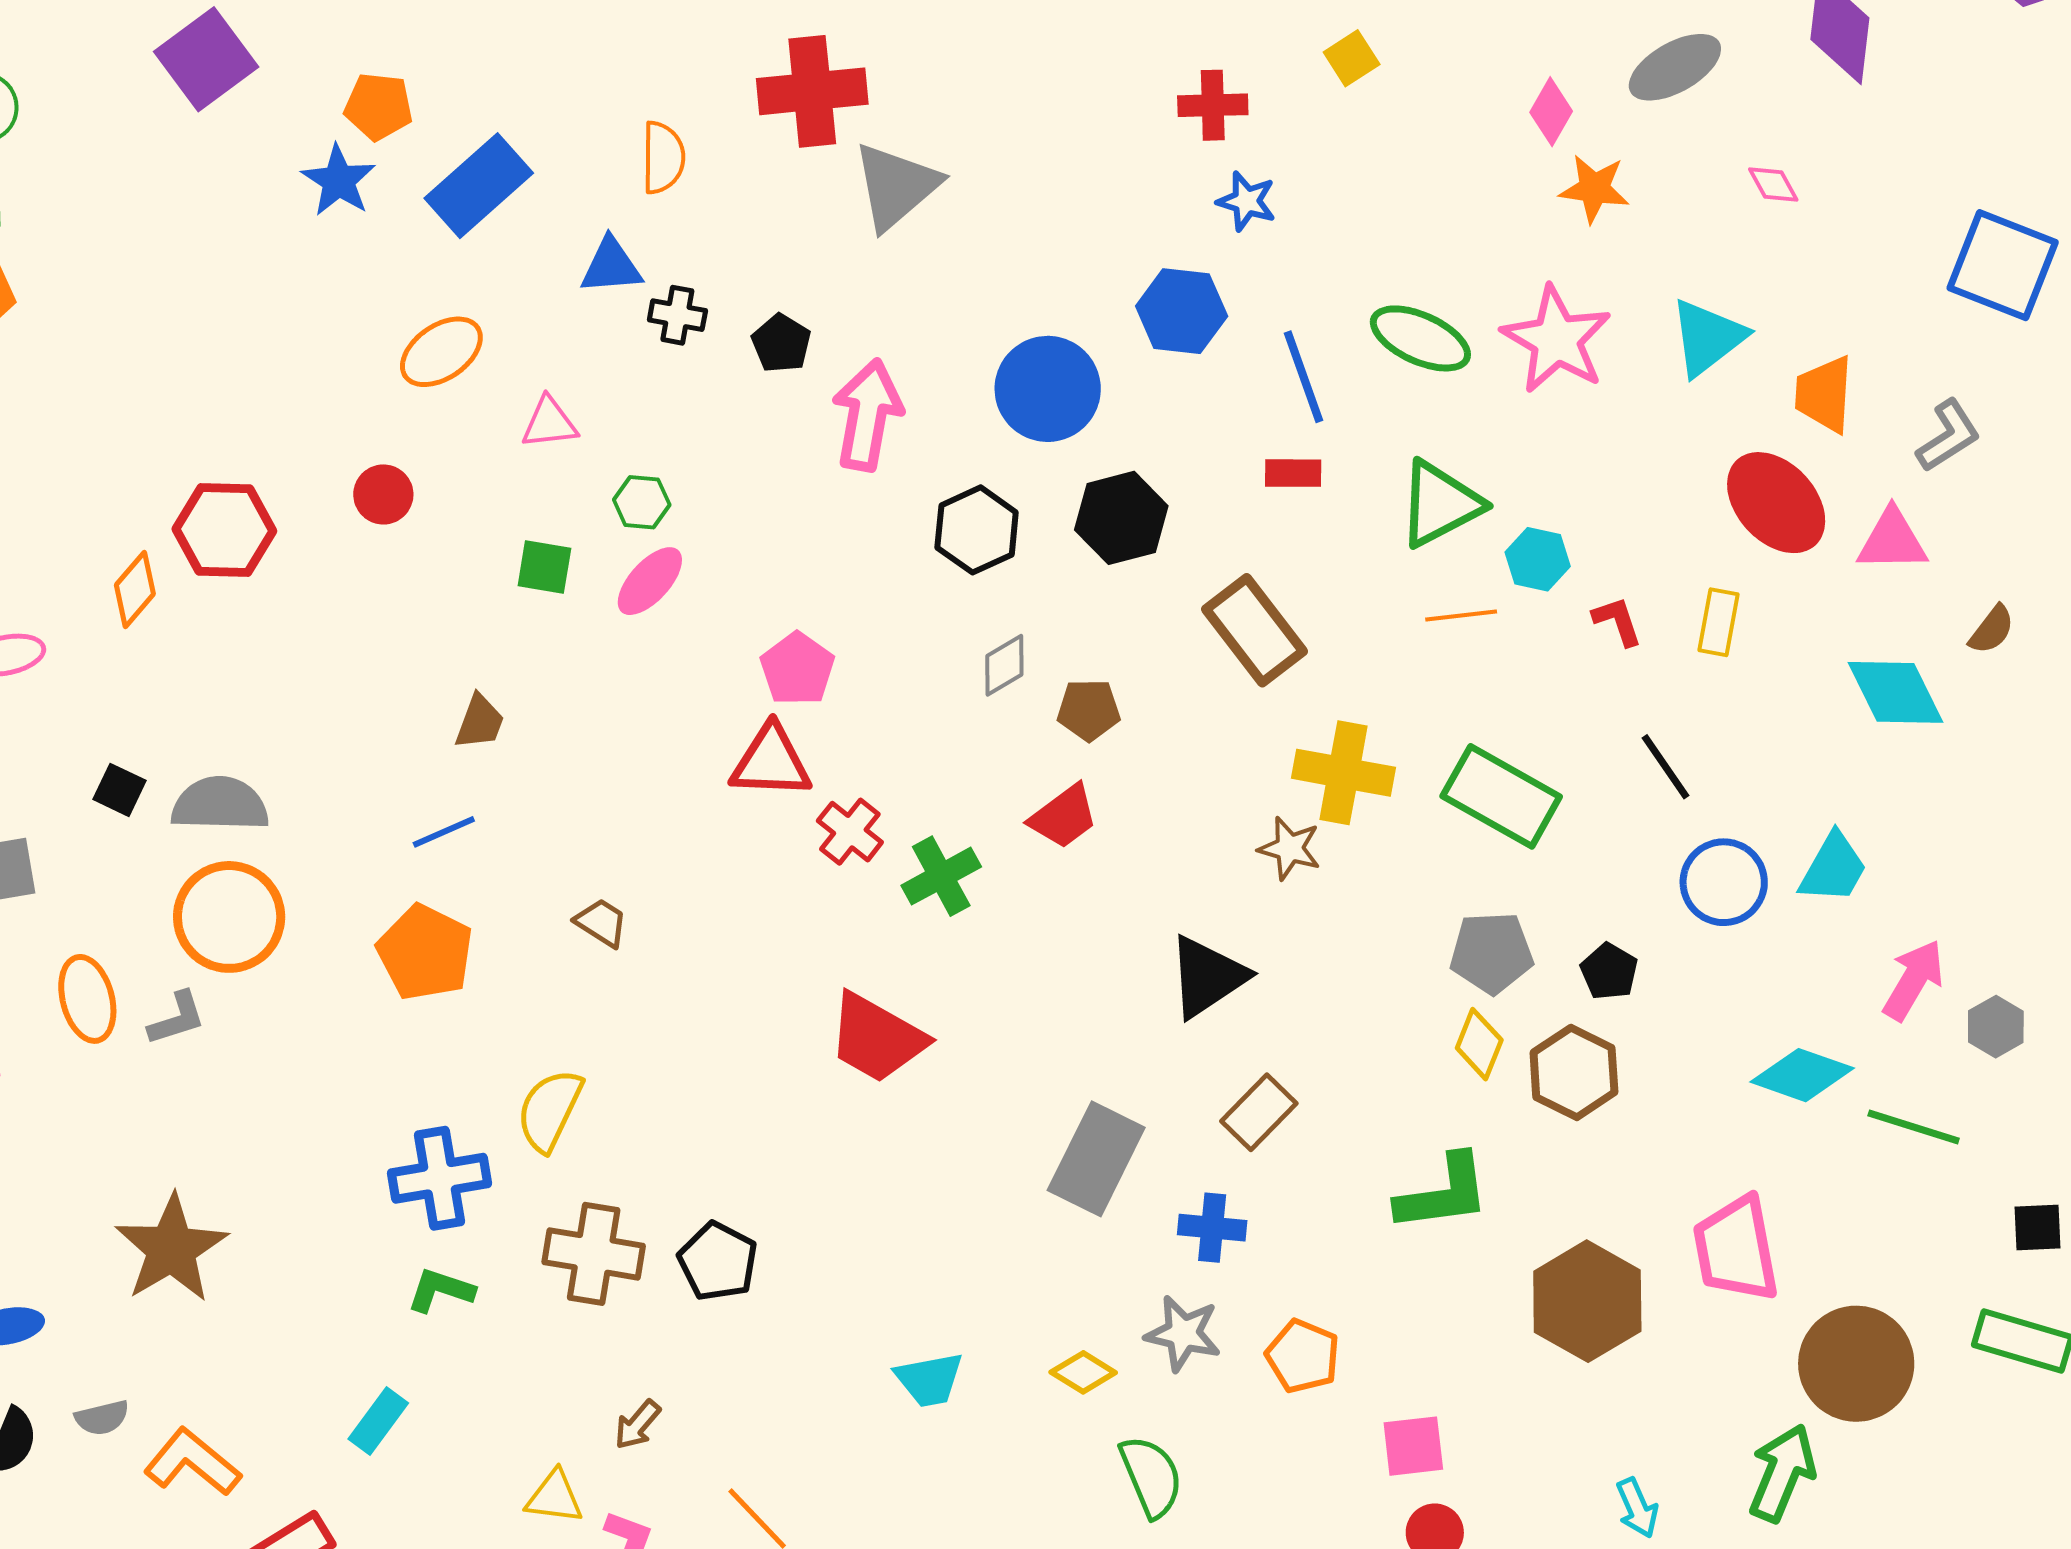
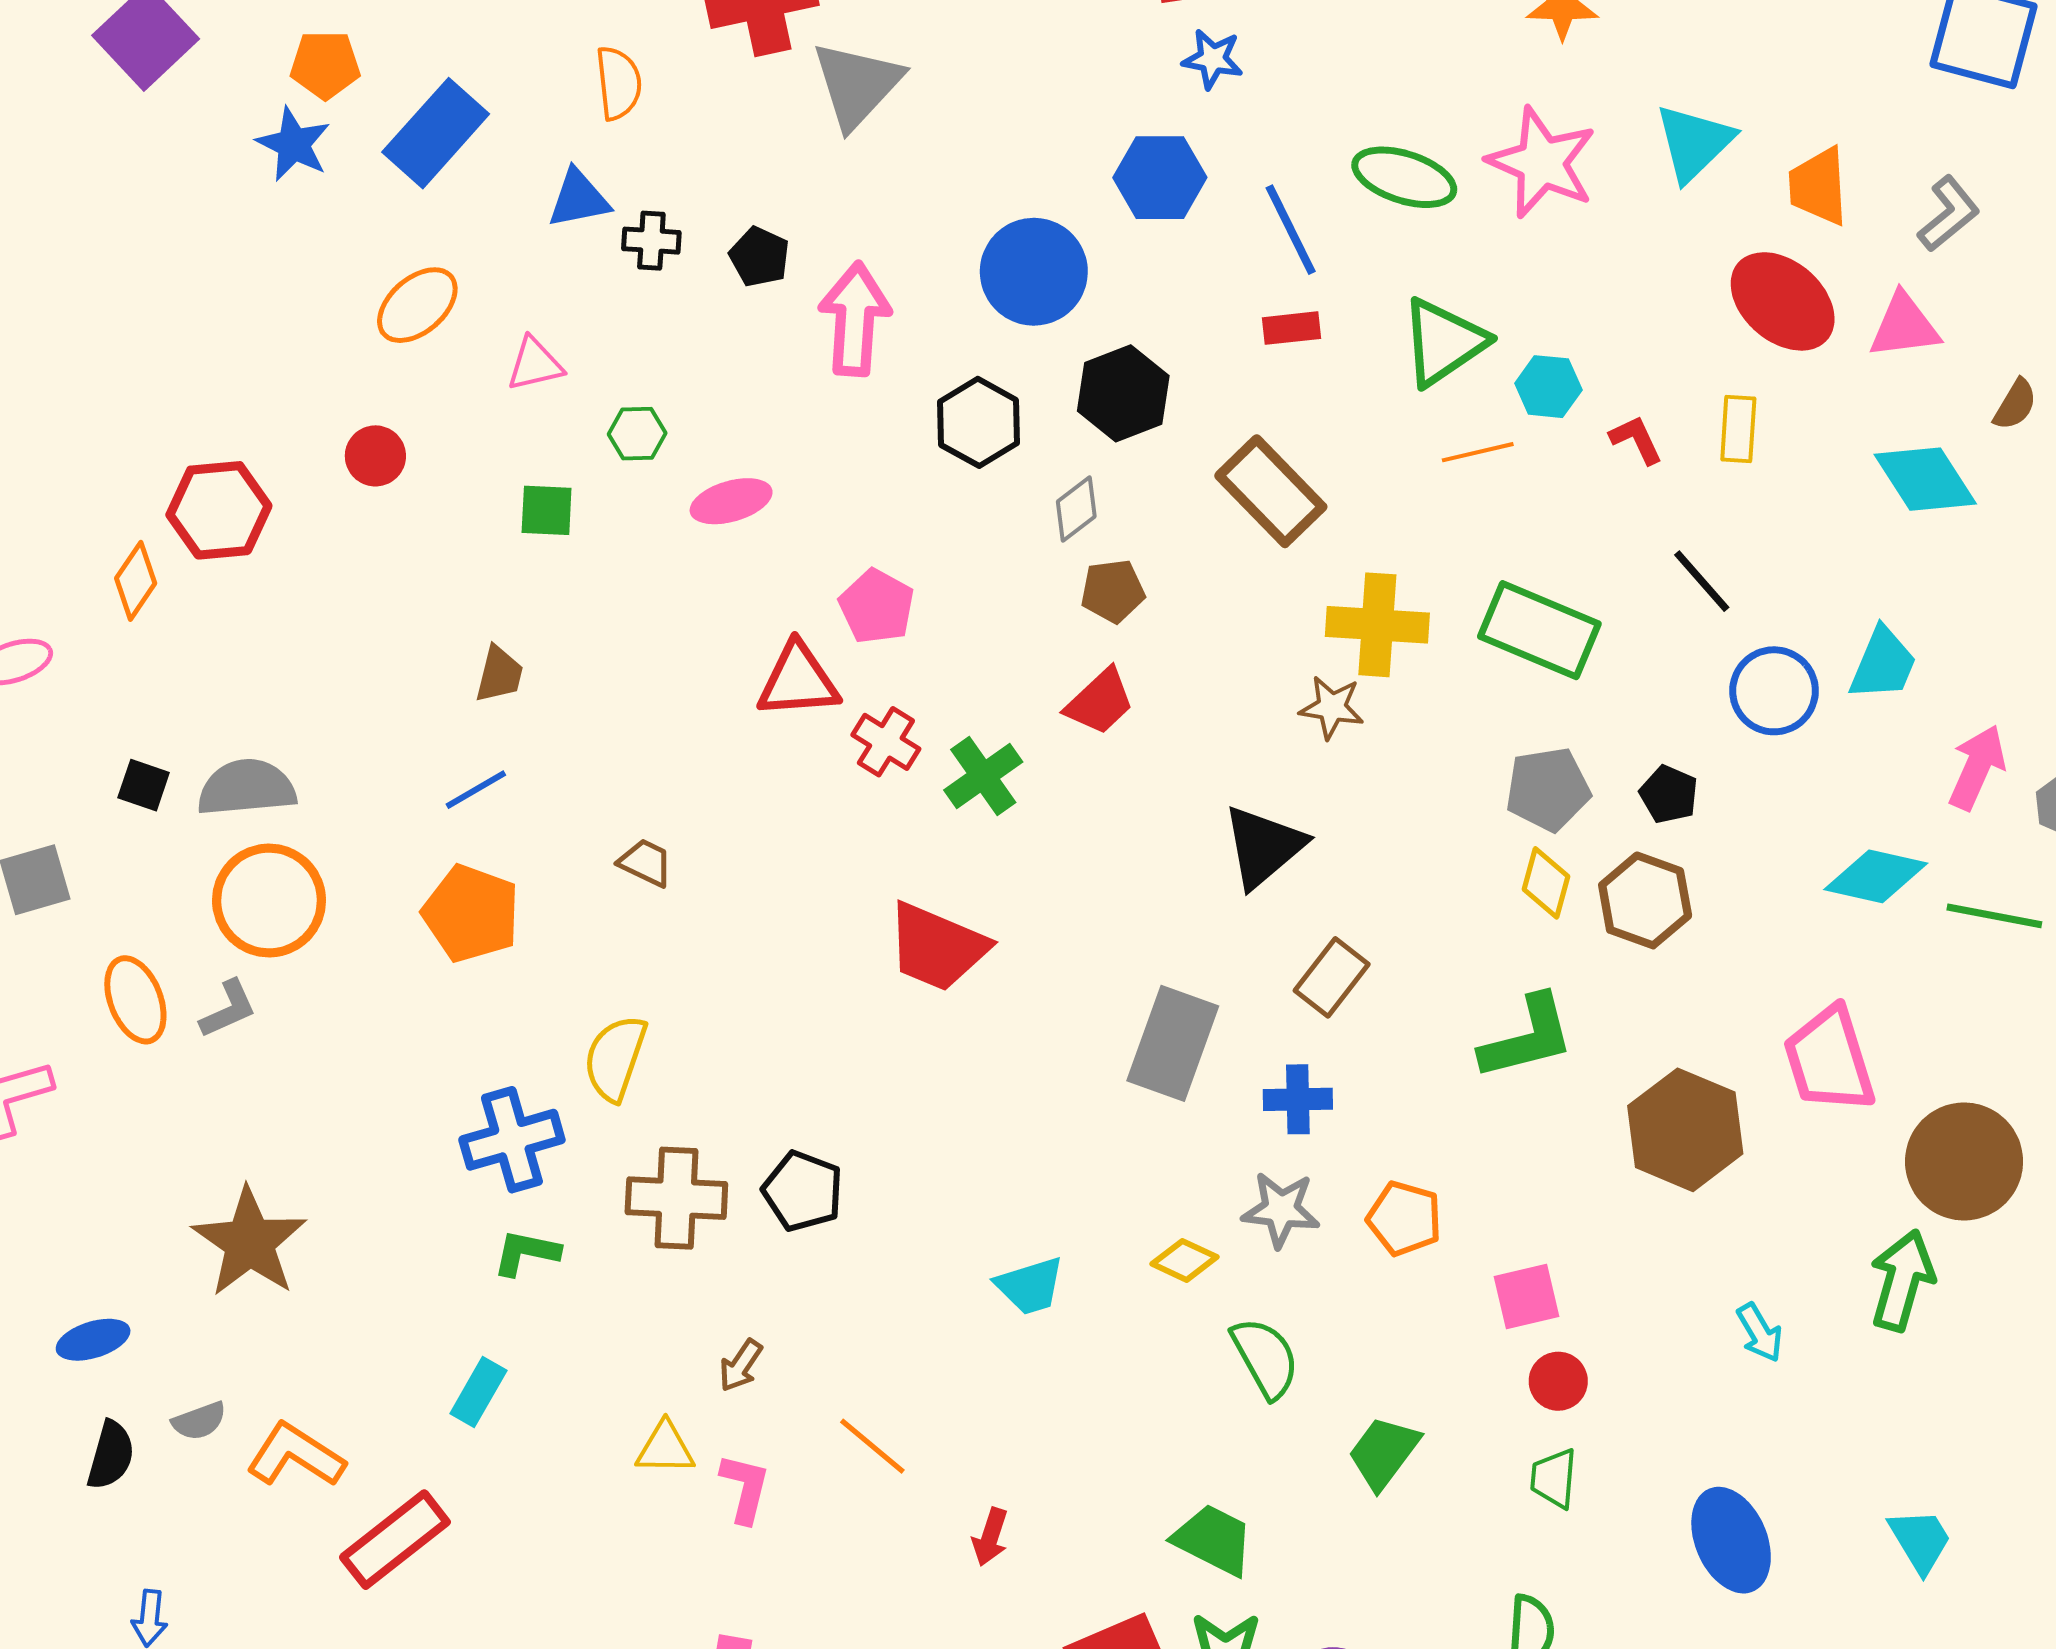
pink ellipse: (650, 581) -> (731, 501), moved, turned 38
gray diamond: (1004, 665) -> (1076, 509), moved
pink pentagon: (797, 669) -> (877, 607), moved

